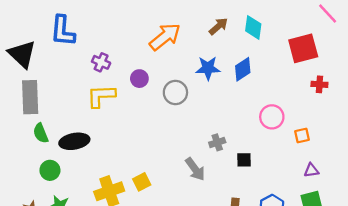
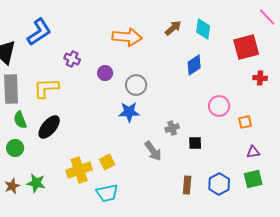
blue L-shape: (63, 31) -> (39, 32), turned -128
orange arrow: (165, 37) -> (127, 37), turned 44
blue star: (208, 68) -> (129, 112), moved
yellow L-shape: (101, 96) -> (46, 88), moved
black ellipse: (74, 141) -> (49, 127), turned -40
green circle: (50, 170) -> (15, 148), moved

